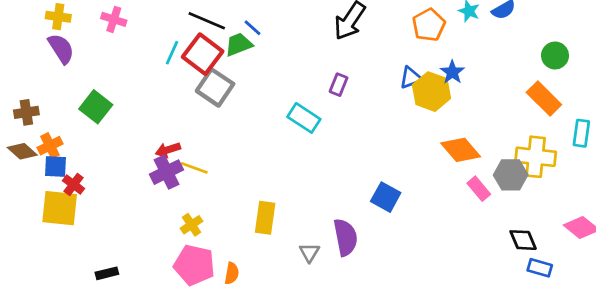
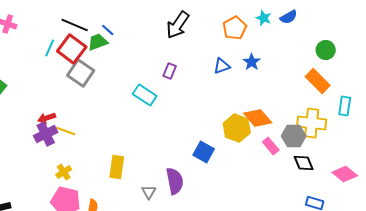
yellow hexagon: (432, 92) -> (237, 128), moved
black diamond: (523, 240) -> (304, 163), moved

